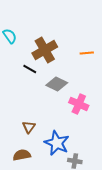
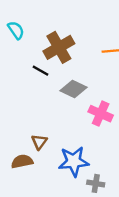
blue star: (57, 143) -> (74, 161), turned -30
brown semicircle: (22, 155) -> (22, 161), moved

